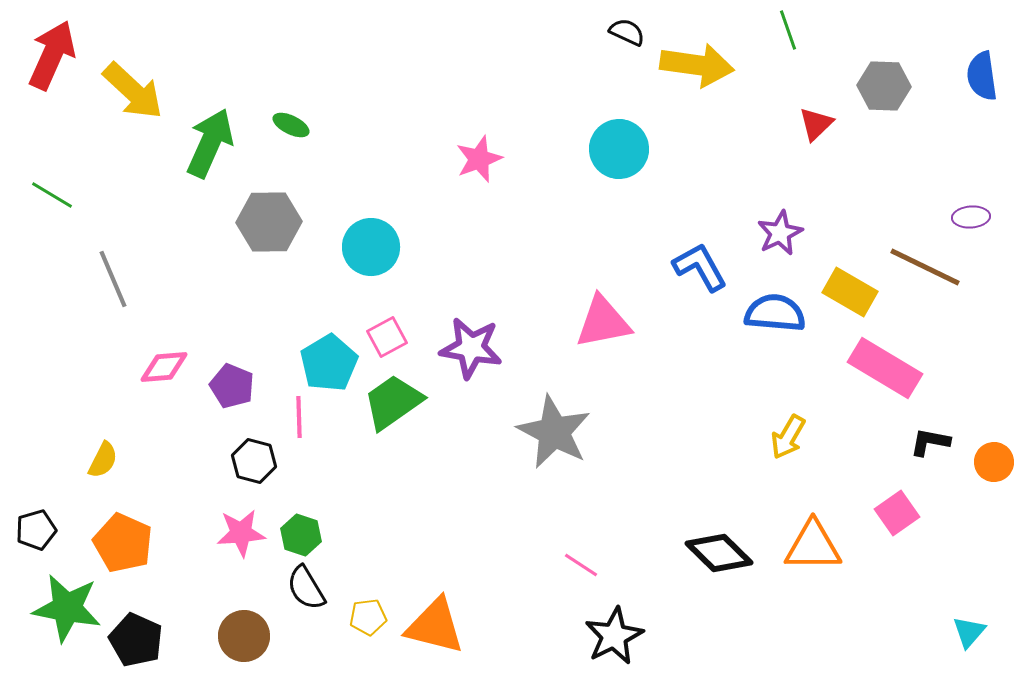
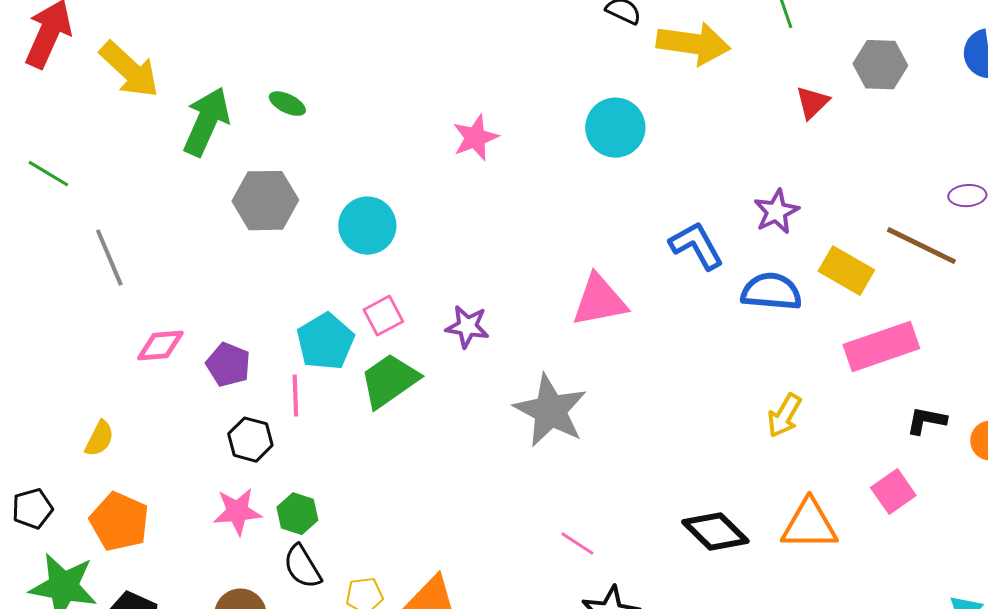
purple star: (471, 348) -> (467, 327), size x0.7
pink rectangle: (885, 368) -> (881, 347), turned -50

